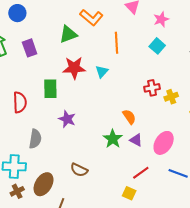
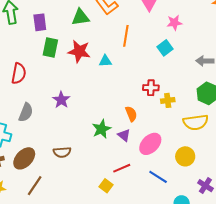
cyan triangle: (102, 72) -> (105, 61), turned 32
green rectangle: (50, 89) -> (50, 47), moved
orange semicircle: (129, 117) -> (131, 114), moved
brown semicircle: (79, 170) -> (62, 152), turned -42

